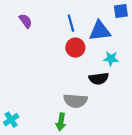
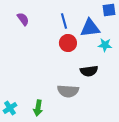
cyan star: (111, 59) -> (105, 45), moved
green arrow: (61, 122) -> (38, 108), moved

